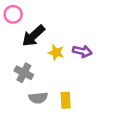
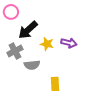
gray cross: (24, 73) -> (15, 51), moved, turned 35
gray semicircle: (38, 98) -> (32, 65), moved

